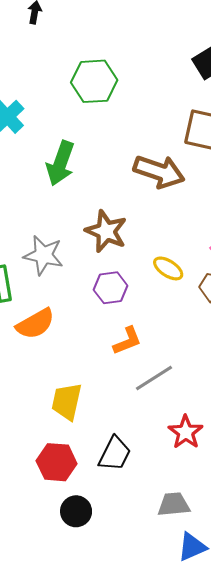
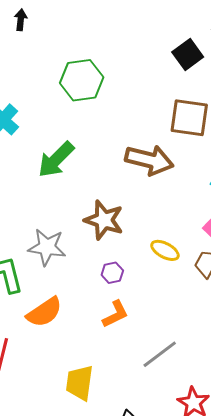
green arrow: (60, 163) -> (56, 160), turned 30
purple hexagon: (111, 288) -> (112, 273), size x0.7
orange L-shape: (127, 341) -> (115, 314), moved

